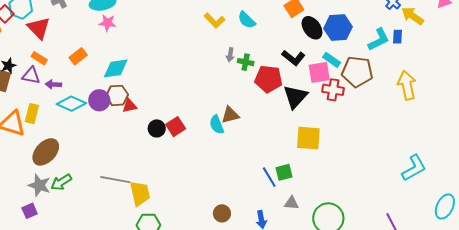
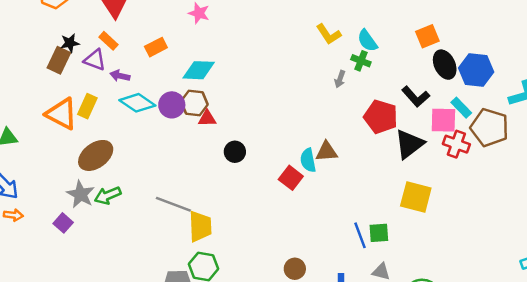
green cross: (246, 62) -> (361, 61), moved
red square: (176, 127) -> (291, 178), moved, turned -30
purple square: (30, 211) -> (63, 223), turned -35

